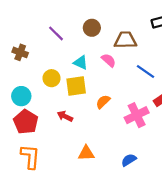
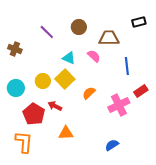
blue line: (146, 71) -> (127, 66), turned 48
yellow circle: (52, 78) -> (43, 81), moved
yellow square: (76, 86) -> (65, 79), turned -36
red pentagon: (26, 122) -> (34, 114), moved
orange triangle: (86, 153) -> (66, 133), moved

